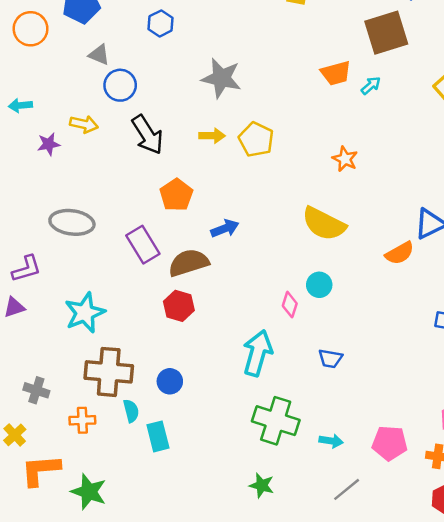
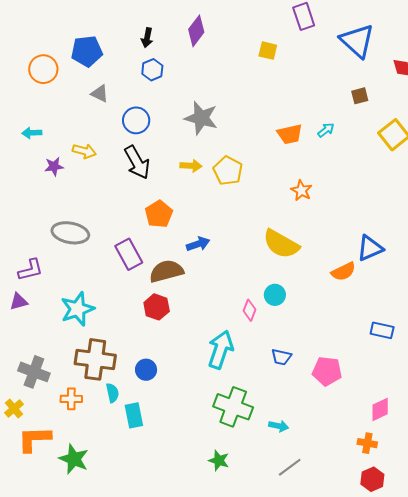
brown square: (386, 33) -> (360, 96), moved, size x0.5
orange trapezoid: (336, 73) -> (290, 134), moved
blue circle: (120, 85) -> (136, 120), moved
gray cross: (36, 390) -> (34, 372), size x1.4
pink pentagon: (390, 443) -> (327, 371), moved

